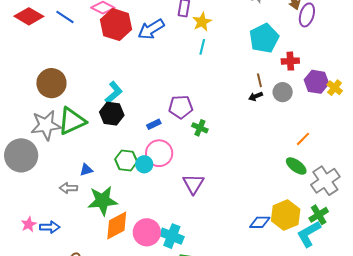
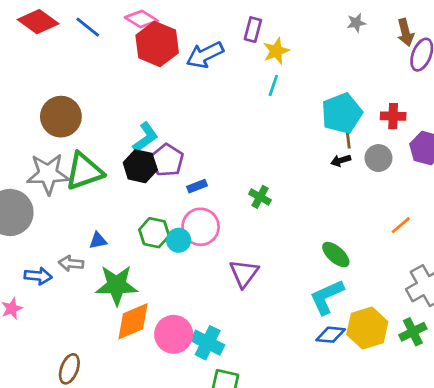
cyan pentagon: (264, 38) -> (342, 113), moved
purple pentagon: (181, 107) -> (167, 160), moved, turned 30
green ellipse: (296, 166) -> (336, 255), moved
blue arrow: (50, 227) -> (38, 276), moved
cyan L-shape: (309, 234) -> (327, 297), moved

